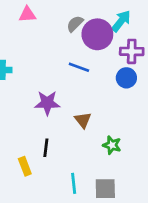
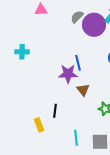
blue line: (79, 67) -> (78, 63), moved, turned 56
purple star: (47, 103) -> (68, 74), moved

